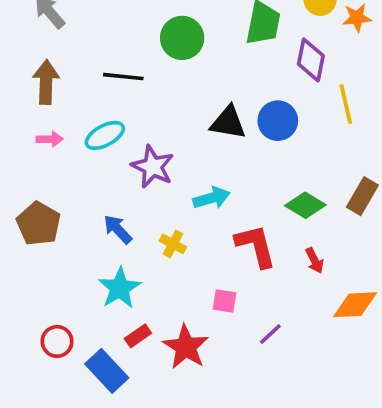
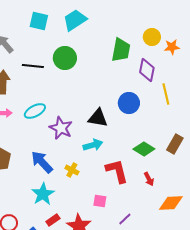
green circle: (182, 38) -> (65, 58), moved
black line: (123, 77) -> (33, 66), moved
black triangle: (228, 123) -> (98, 118), moved
blue arrow: (118, 229) -> (42, 162), size x1.4

